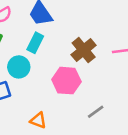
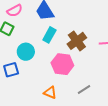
cyan rectangle: (35, 43) -> (49, 35), moved
orange triangle: (38, 120) -> (50, 93), moved

